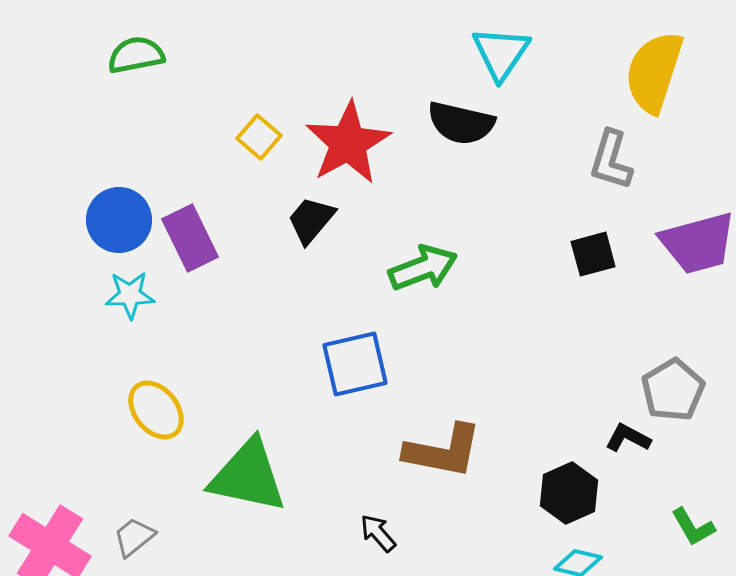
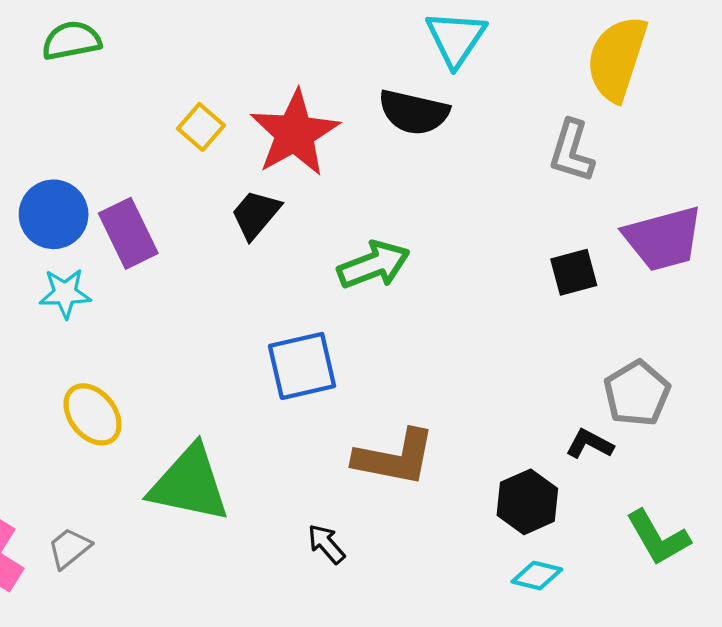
black square: (593, 254) -> (574, 272), moved
green L-shape: (693, 527) -> (658, 538), size x1.4

